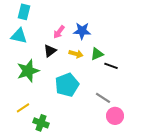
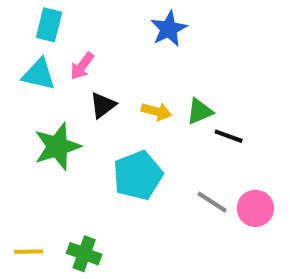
blue star: (82, 31) -> (169, 29), moved, turned -30
pink arrow: (59, 32) -> (82, 66), moved
yellow line: (23, 108) -> (28, 252), moved, turned 32
pink circle: (115, 116) -> (255, 208), moved

